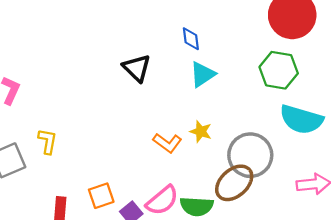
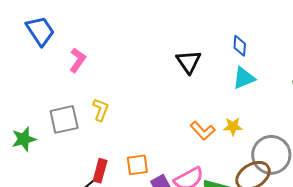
yellow star: (201, 132) -> (233, 126), turned -30

